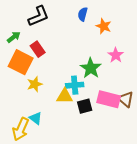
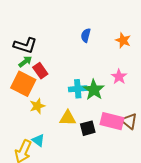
black L-shape: (39, 16) -> (25, 45), moved, turned 40
orange star: (104, 26) -> (123, 40), moved
green arrow: (14, 37) -> (25, 62), moved
cyan cross: (75, 85) -> (78, 89), moved

